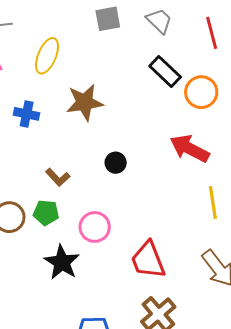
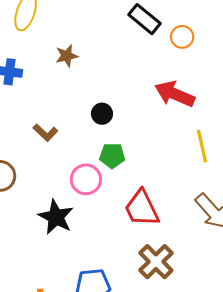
orange circle: (201, 92) -> (182, 37), size x0.7
brown star: (85, 102) -> (67, 56), size x0.6
green pentagon: (46, 213) -> (112, 156), moved

